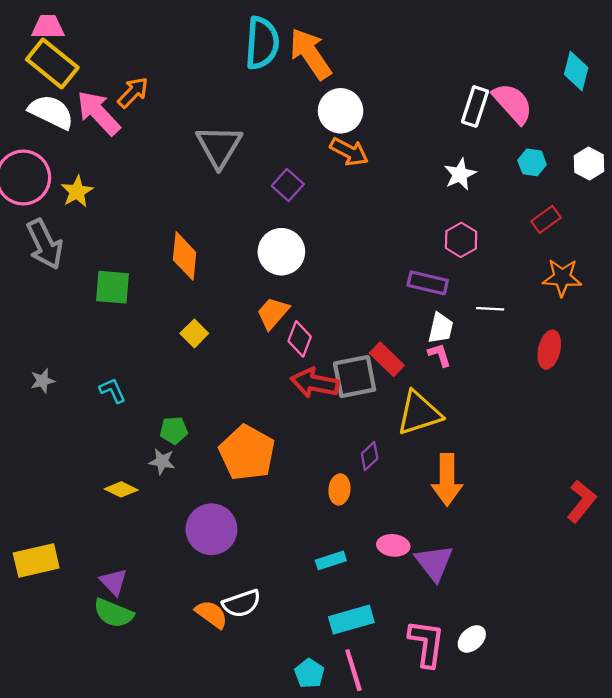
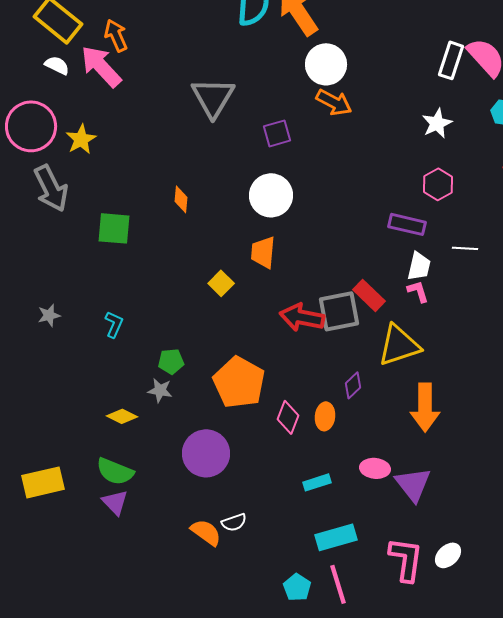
orange arrow: (133, 93) -> (116, 35), moved, turned -68
white semicircle: (51, 112) -> (57, 65), size x0.6
purple square: (288, 185) -> (277, 133), turned 32
orange diamond: (185, 256) -> (181, 199), size x0.6
orange trapezoid: (273, 313) -> (263, 252), turned -36
yellow square: (194, 333) -> (221, 283), moved
pink diamond: (300, 339) -> (288, 417), moved
cyan L-shape: (113, 390) -> (114, 324), turned 48
white semicircle: (242, 603) -> (234, 522), size x0.7
green semicircle: (114, 613) -> (115, 471), moved

